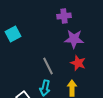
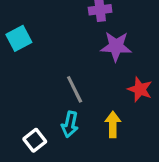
red star: (78, 63) -> (140, 89), moved

